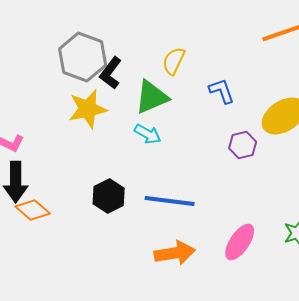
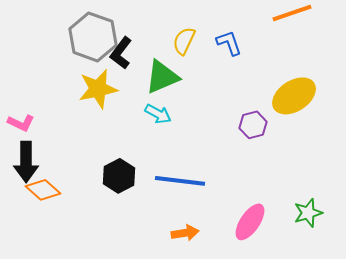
blue L-shape: (222, 91) -> (229, 43), moved
orange arrow: (175, 253) -> (185, 233), size x0.7

